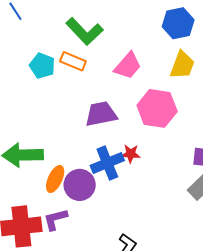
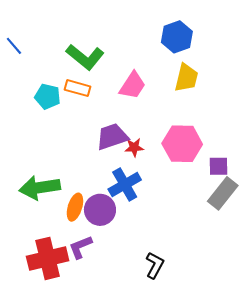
pink hexagon: (157, 108) -> (182, 144), moved
red star: (131, 154) -> (134, 147), moved

